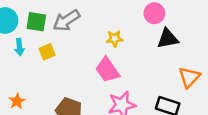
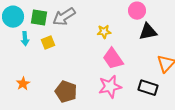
pink trapezoid: (107, 70) -> (113, 59), moved

